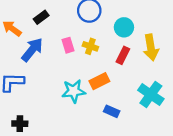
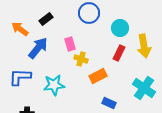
yellow cross: (90, 46) -> (81, 59), moved
cyan star: (74, 91) -> (54, 85), moved

